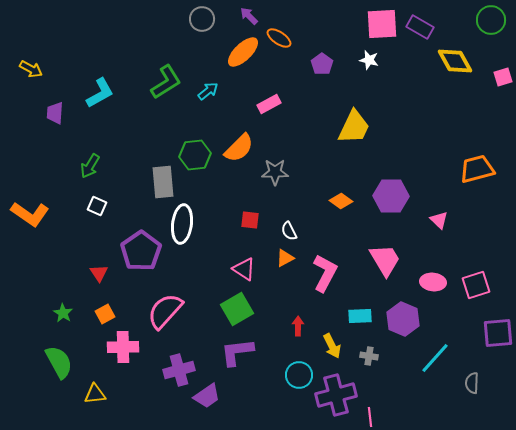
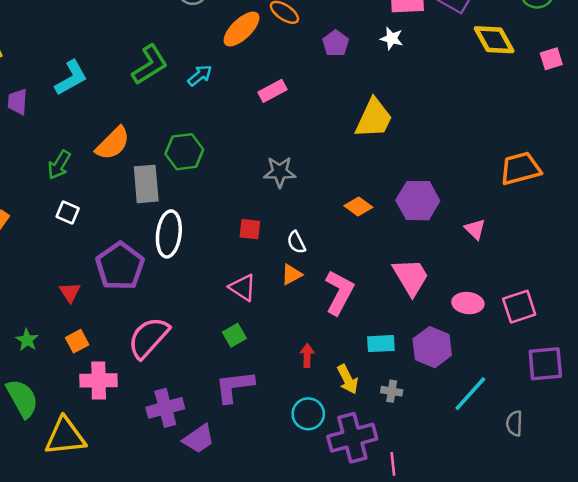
orange semicircle: (239, 148) -> (113, 143), moved
green square: (237, 309) -> (234, 335), size x0.6
yellow triangle: (95, 394) -> (65, 436), size x1.6

